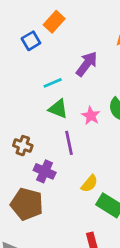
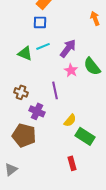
blue square: (31, 41) -> (40, 22), moved, turned 32
purple arrow: (87, 64) -> (68, 48), moved
green triangle: (58, 109) -> (25, 53), moved

